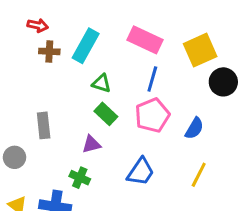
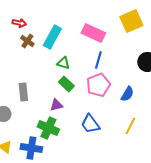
yellow square: (200, 50) -> (131, 21), moved
brown cross: (49, 51) -> (27, 41), turned 32
blue trapezoid: (141, 172) -> (90, 124), turned 110
green cross: (80, 178) -> (48, 128), size x1.5

